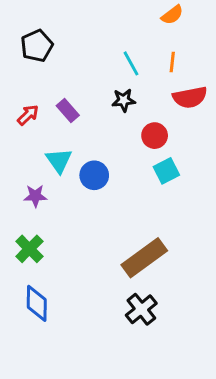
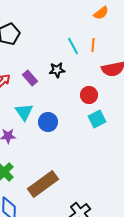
orange line: (172, 62) -> (93, 45), moved
black star: (124, 100) -> (57, 70), moved
brown rectangle: (144, 258) -> (43, 184), moved

